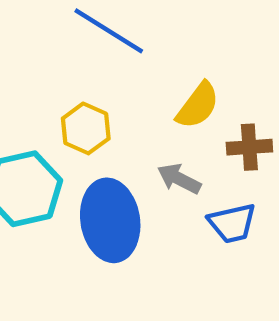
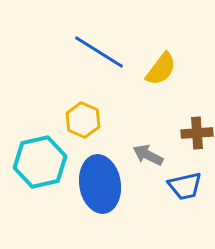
yellow semicircle: (198, 106) -> (161, 69), moved

